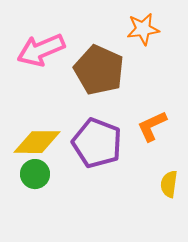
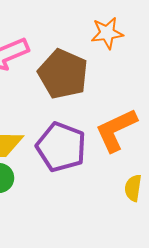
orange L-shape: (152, 126) -> (116, 130), size x1.4

